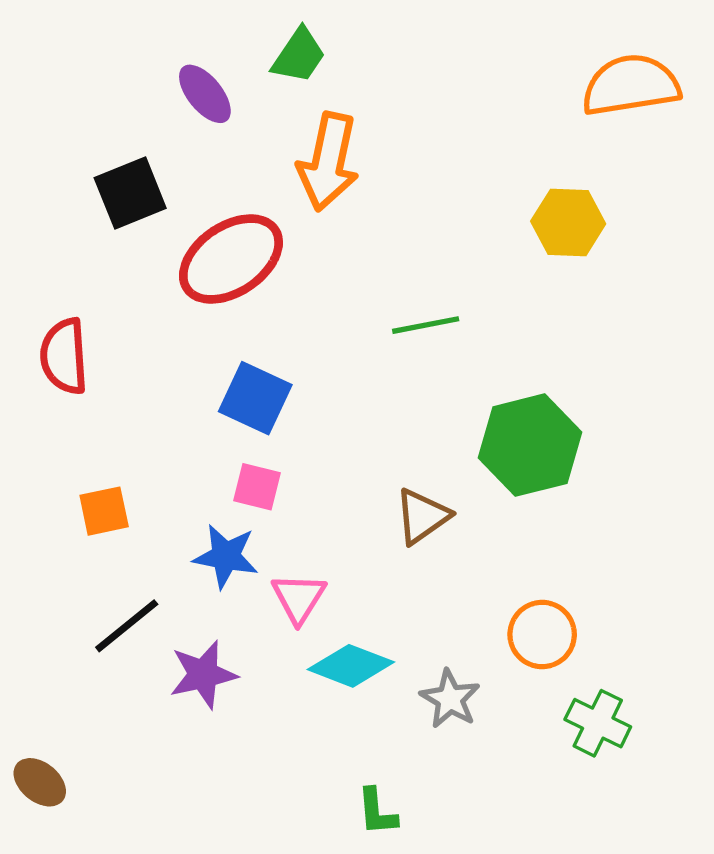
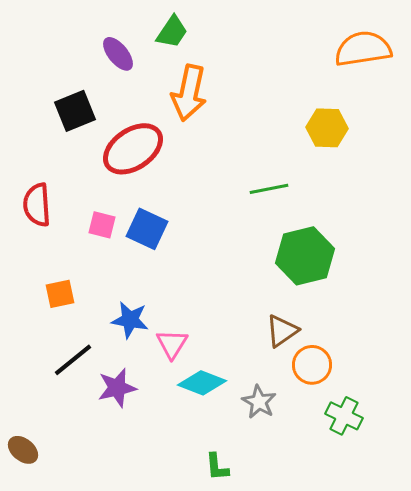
green line: (426, 325) -> (269, 189), moved
pink square: (257, 487) -> (102, 225), moved
brown triangle: (422, 516) -> (282, 331), moved

